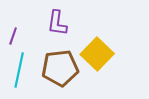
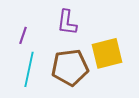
yellow square: (97, 54) -> (107, 53), turned 32

